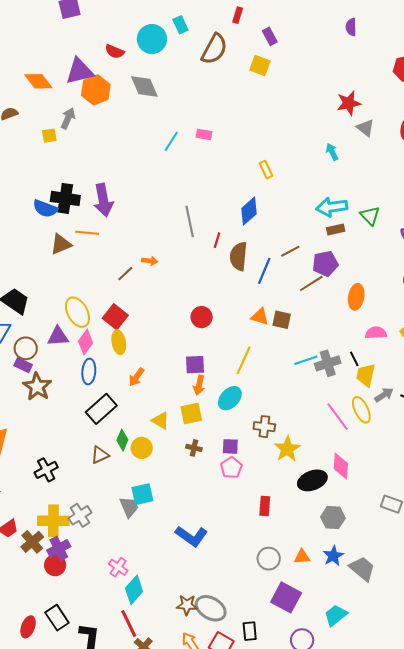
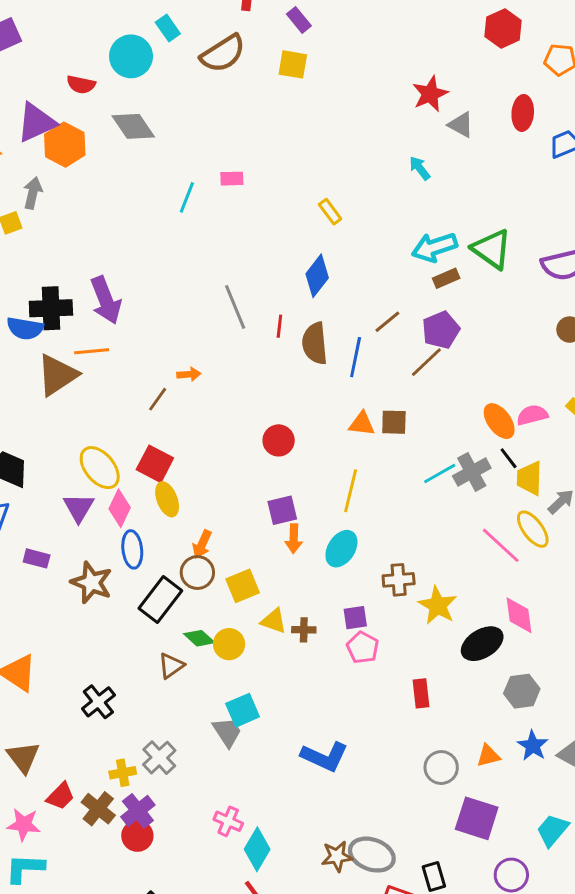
brown semicircle: (214, 49) -> (223, 54), turned 40
green triangle: (370, 216) -> (492, 249), size x1.4
brown triangle: (61, 244) -> (57, 375), size x1.4
orange ellipse: (356, 297) -> (499, 421), moved, turned -35
purple triangle: (58, 336) -> (79, 508), turned -45
brown circle: (26, 348) -> (197, 573), moved
brown star: (37, 387) -> (91, 583), moved
yellow square: (191, 414) -> (243, 586), moved
yellow triangle: (160, 421) -> (274, 621), moved
green diamond: (122, 440) -> (199, 638), turned -60
yellow cross: (53, 521) -> (123, 773), size x0.6

